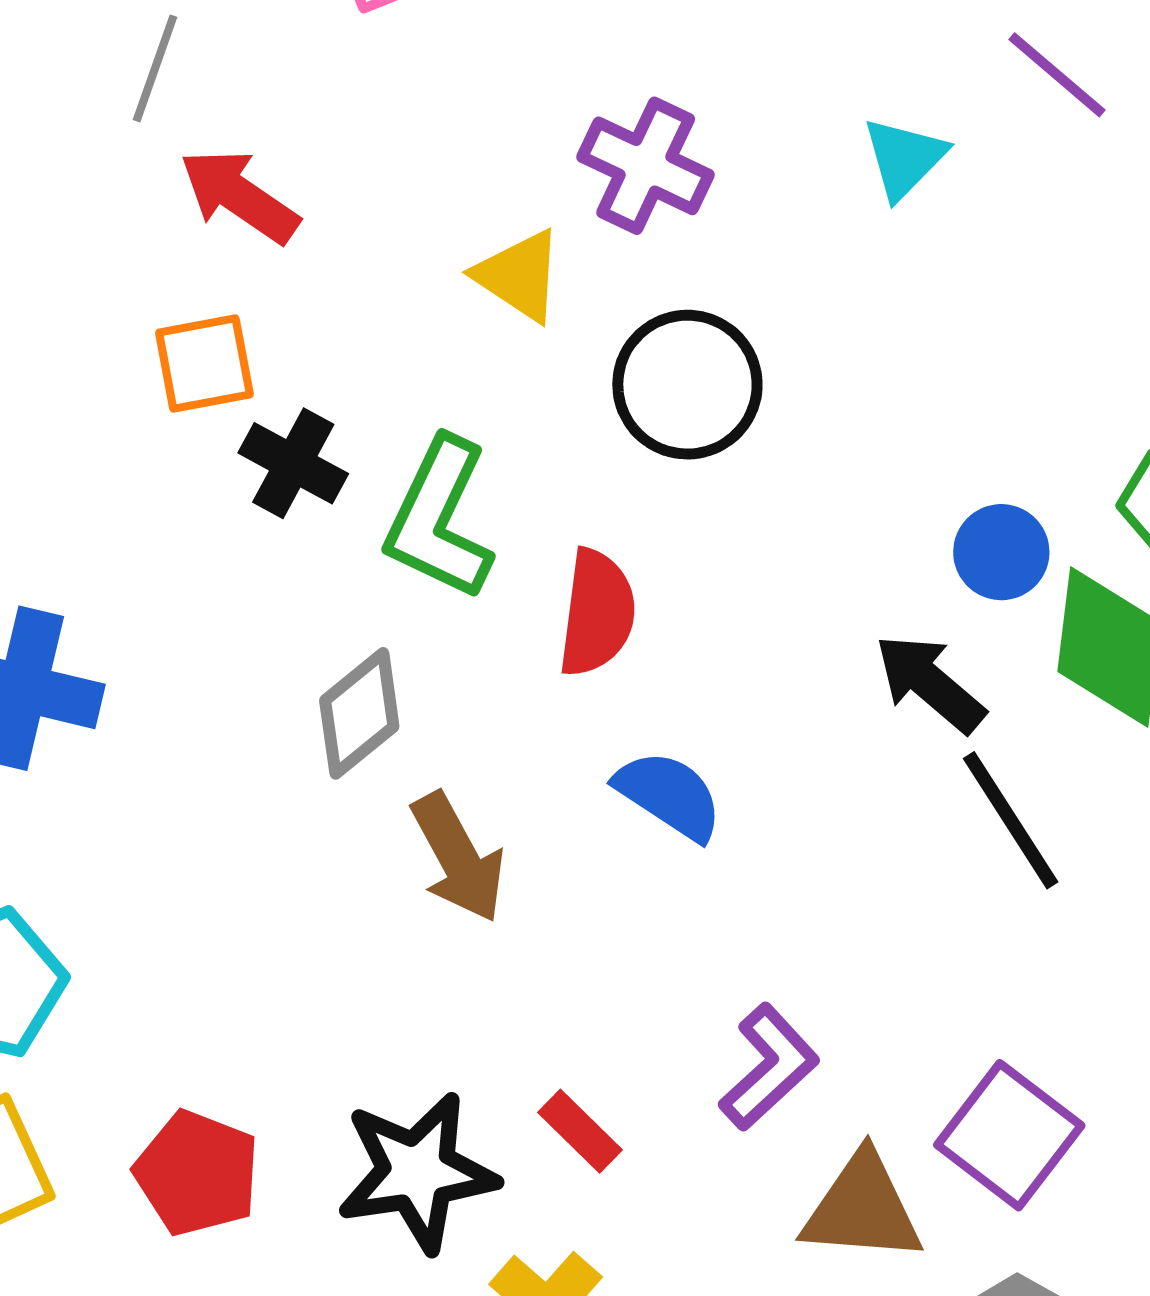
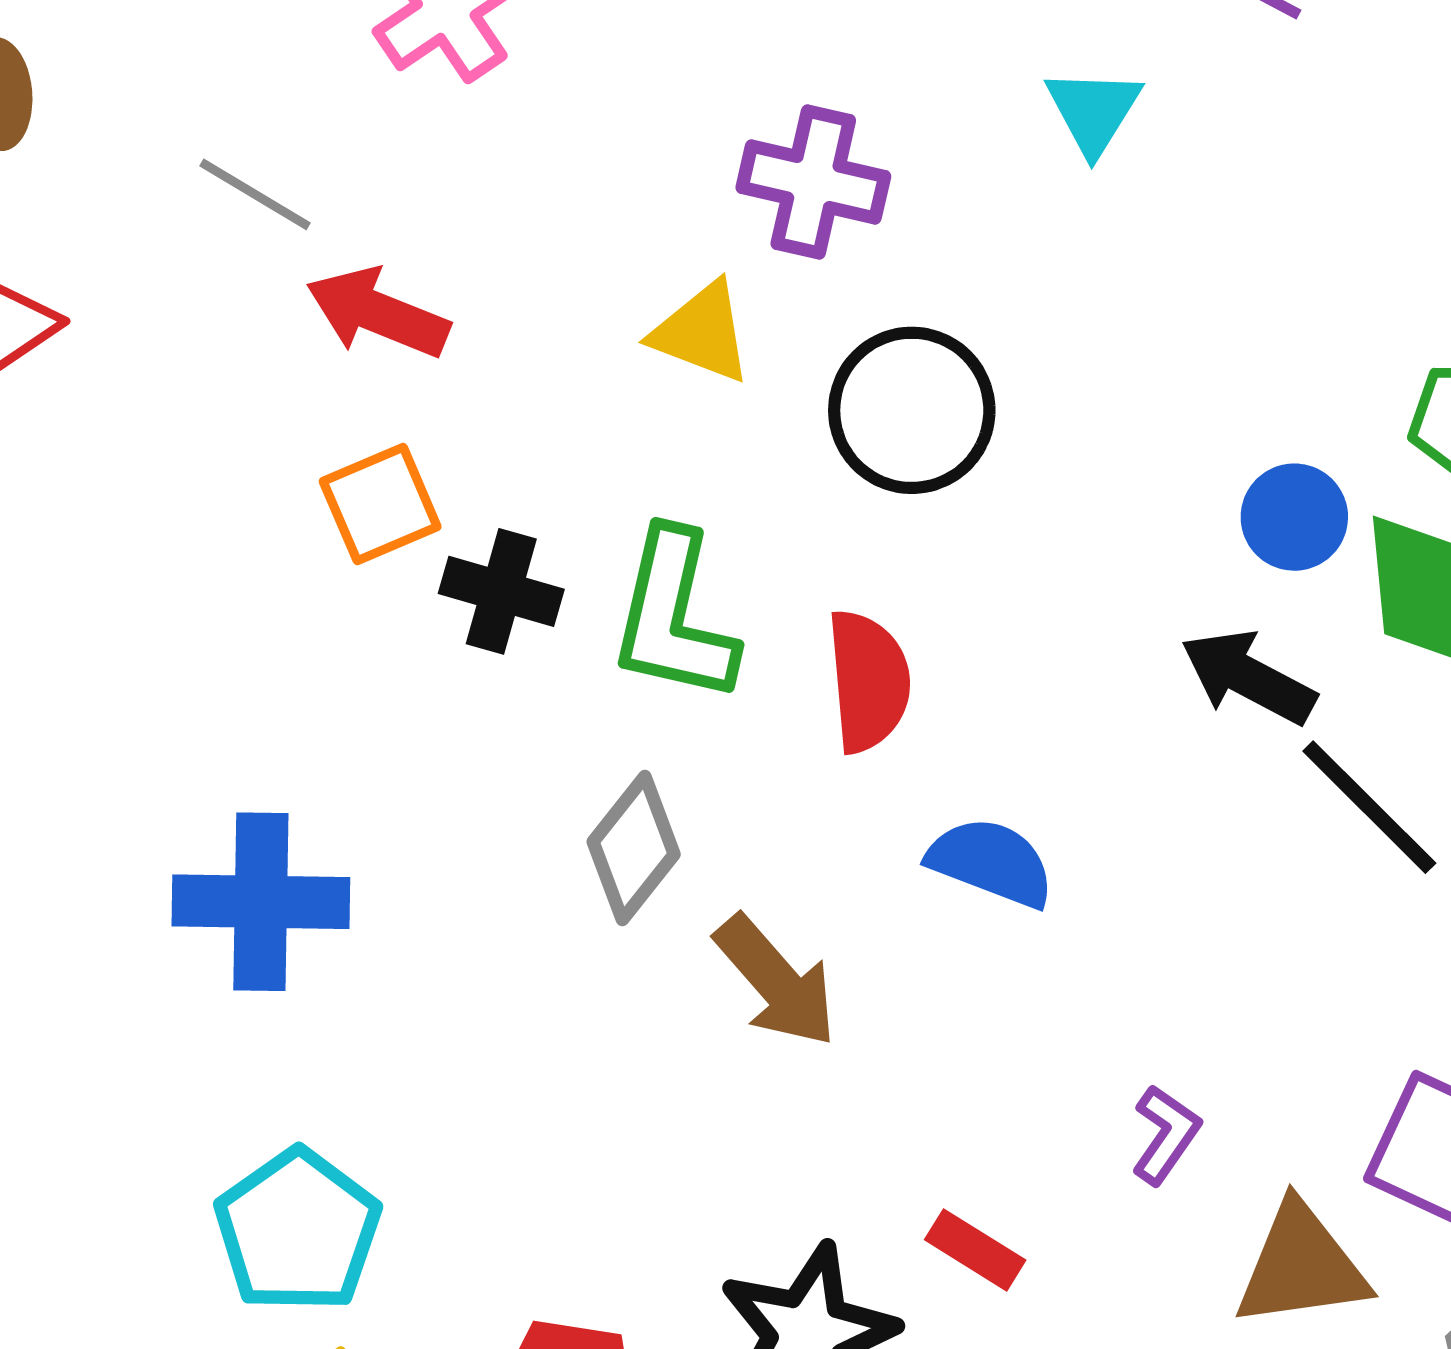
gray line: (155, 68) -> (255, 194), turned -66
purple L-shape: (769, 1067) -> (1166, 1135), size x0.7

